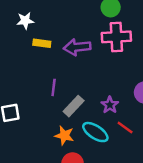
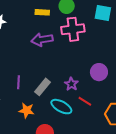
yellow rectangle: (42, 43) -> (42, 12), moved
purple line: (54, 87) -> (19, 82), moved
orange star: (64, 135) -> (27, 110), moved

